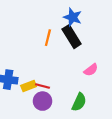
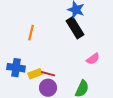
orange line: (48, 38) -> (31, 33), moved

